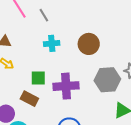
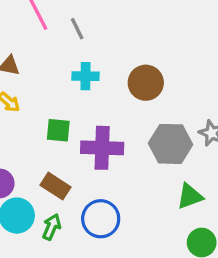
brown rectangle: (29, 99) -> (56, 186), moved

